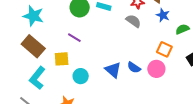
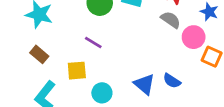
brown rectangle: (33, 46) -> (39, 54), size x0.6
pink circle: (156, 69) -> (194, 37), moved

